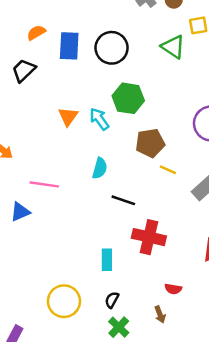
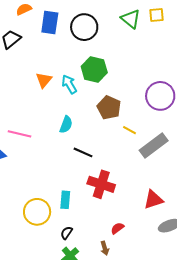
green triangle: (173, 47) -> (131, 19), moved
brown pentagon: (150, 143) -> (109, 108), turned 30
yellow line: (168, 170) -> (130, 130), moved
red semicircle: (173, 289) -> (117, 228), turned 128
yellow circle: (64, 301) -> (37, 212), moved

